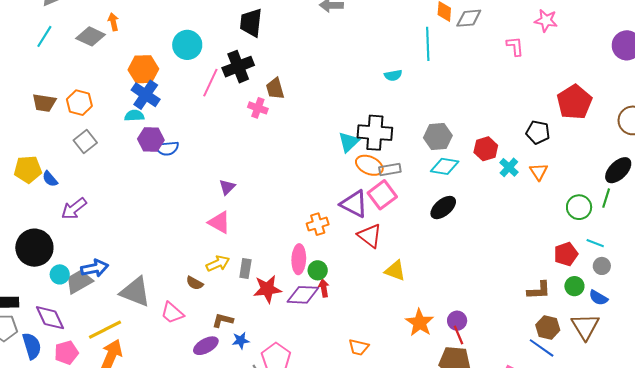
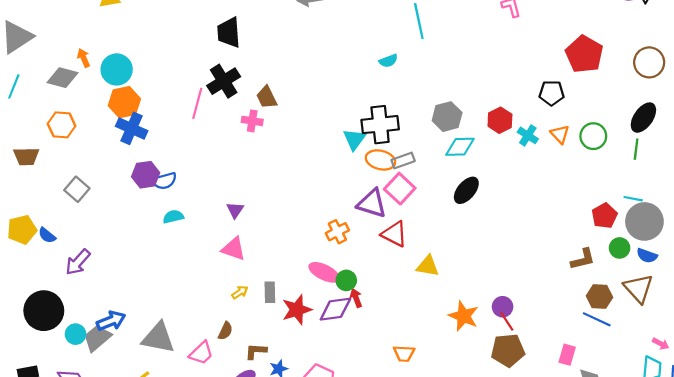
cyan circle: (187, 45) -> (117, 69), moved
orange hexagon: (79, 103) -> (62, 125), moved
cyan semicircle: (134, 116) -> (173, 217), moved
green circle: (579, 207) -> (593, 136), moved
pink ellipse: (299, 259) -> (324, 272), turned -56
yellow arrow: (218, 263) -> (240, 292), size x0.7
gray circle: (602, 266) -> (644, 221), size x2.0
brown semicircle: (195, 283) -> (225, 331), moved, turned -84
pink trapezoid: (172, 313) -> (201, 353), turned -75

